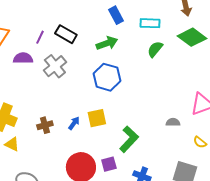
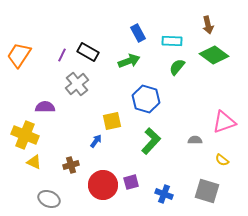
purple semicircle: (23, 58) -> (45, 107), moved
blue hexagon: (107, 77) -> (146, 99), moved
yellow square: (97, 118) -> (112, 121), moved
brown cross: (45, 125) -> (71, 165), moved
green L-shape: (129, 139) -> (151, 141), moved

